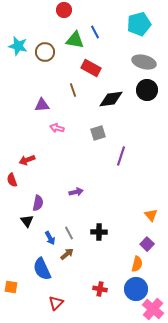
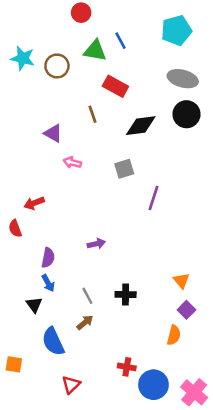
purple triangle: (42, 105) -> (53, 133), turned 35
orange triangle: (151, 215) -> (181, 281), moved
black triangle: (27, 221) -> (34, 305), moved
blue arrow: (50, 238) -> (48, 283), moved
blue circle: (136, 289) -> (153, 385), moved

